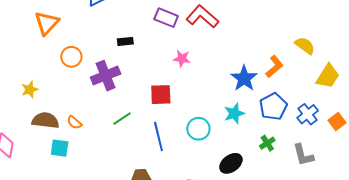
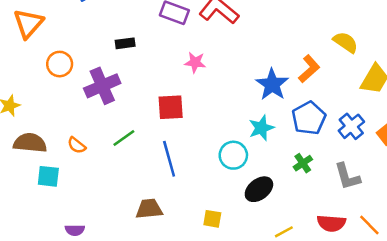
orange semicircle: (74, 123) -> (77, 145), moved
cyan circle: (198, 129) -> (233, 155), moved

